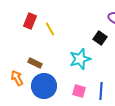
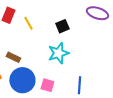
black square: (100, 38) -> (62, 26), moved, turned 32
pink square: (79, 91) -> (47, 85), moved

